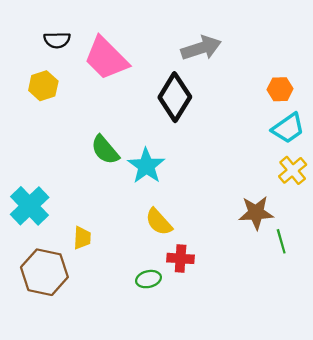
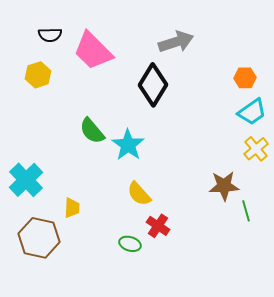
red cross: (181, 258) -> (158, 226), turned 30
green ellipse: (148, 279) -> (130, 244), turned 30

